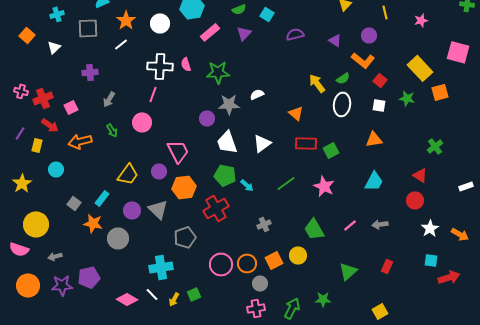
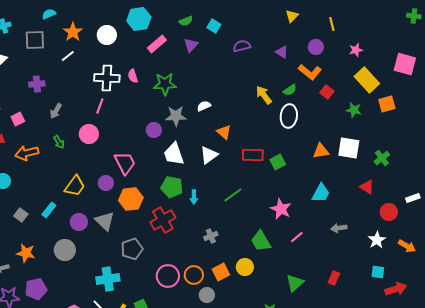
pink star: (421, 20) -> (356, 50), moved
white square: (379, 105) -> (349, 148), moved, size x1.6
orange triangle: (296, 113) -> (224, 132), moved
cyan arrow: (247, 185) -> (194, 197), turned 48
pink star: (324, 186) -> (281, 209), moved
red circle: (415, 200) -> (389, 212), moved
orange star: (93, 223) -> (26, 253), moved
gray arrow: (380, 224) -> (339, 228), moved

